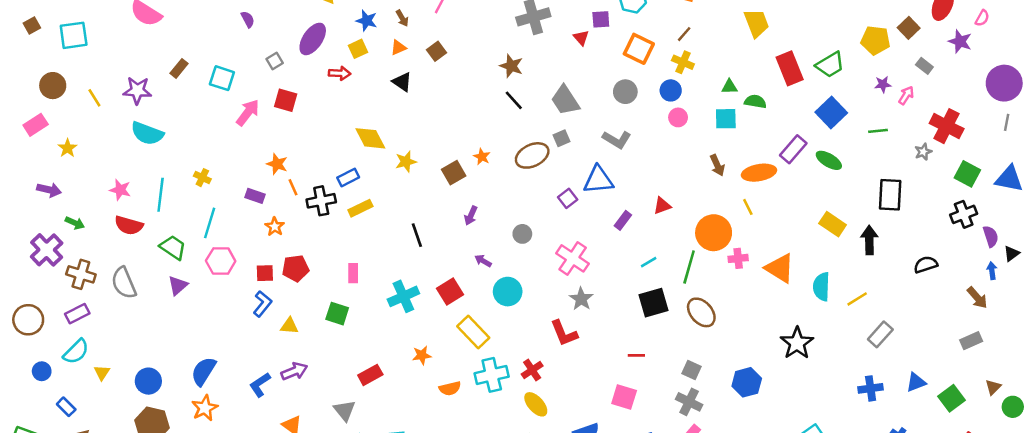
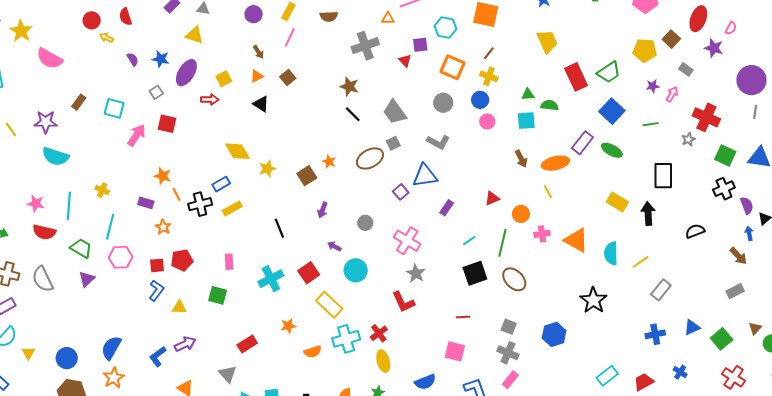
blue star: (367, 21) -> (161, 59), moved
red triangle: (662, 206) -> (492, 198), moved
orange circle: (714, 233) -> (521, 214), size x0.6
yellow ellipse: (536, 404) -> (383, 361), turned 30

